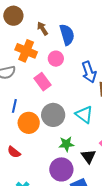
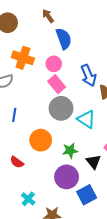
brown arrow: (42, 29) -> (48, 16), moved
pink rectangle: (43, 82) -> (57, 84), moved
gray circle: (53, 115) -> (61, 108), moved
orange circle: (29, 123) -> (41, 140), moved

